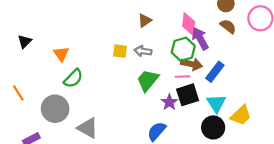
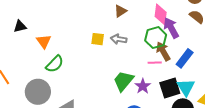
black triangle: (25, 41) -> (20, 26), moved, turned 32
brown arrow: (192, 64) -> (163, 51), turned -132
green trapezoid: (148, 80) -> (123, 81), moved
black square: (188, 95) -> (170, 88), moved

